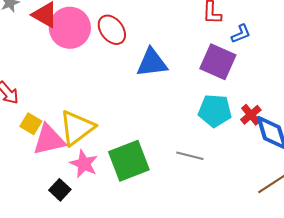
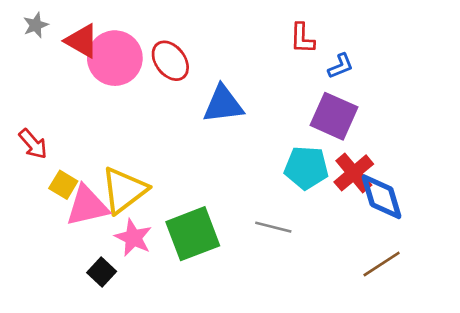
purple square: (218, 62) -> (334, 116), moved
red cross: (251, 115) -> (354, 173), size x1.4

